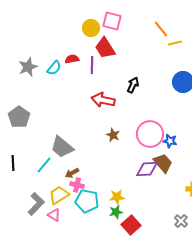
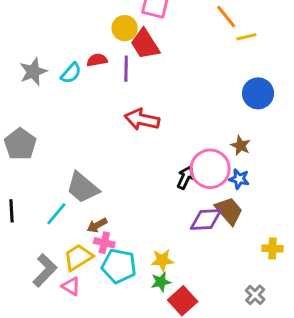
yellow circle: (91, 28) -> (125, 28), moved
black arrow: (133, 85) -> (186, 177), moved
brown star: (113, 135) -> (241, 146), moved

